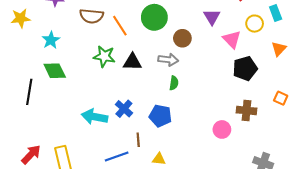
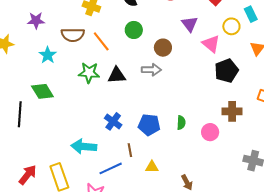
green circle: (154, 17) -> (134, 30), size x0.7
cyan star: (51, 40) -> (48, 55), moved
green semicircle: (174, 83) -> (181, 123), moved
cyan arrow: (95, 117) -> (84, 146), moved

